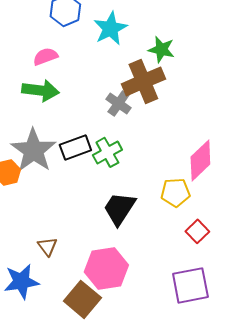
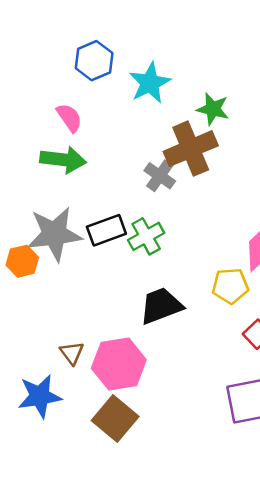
pink semicircle: (45, 56) -> (69, 118), turned 75
gray star: (33, 150) -> (54, 234), turned 30
black trapezoid: (119, 208) -> (161, 306), turned 36
pink hexagon: (106, 268) -> (119, 364), moved

